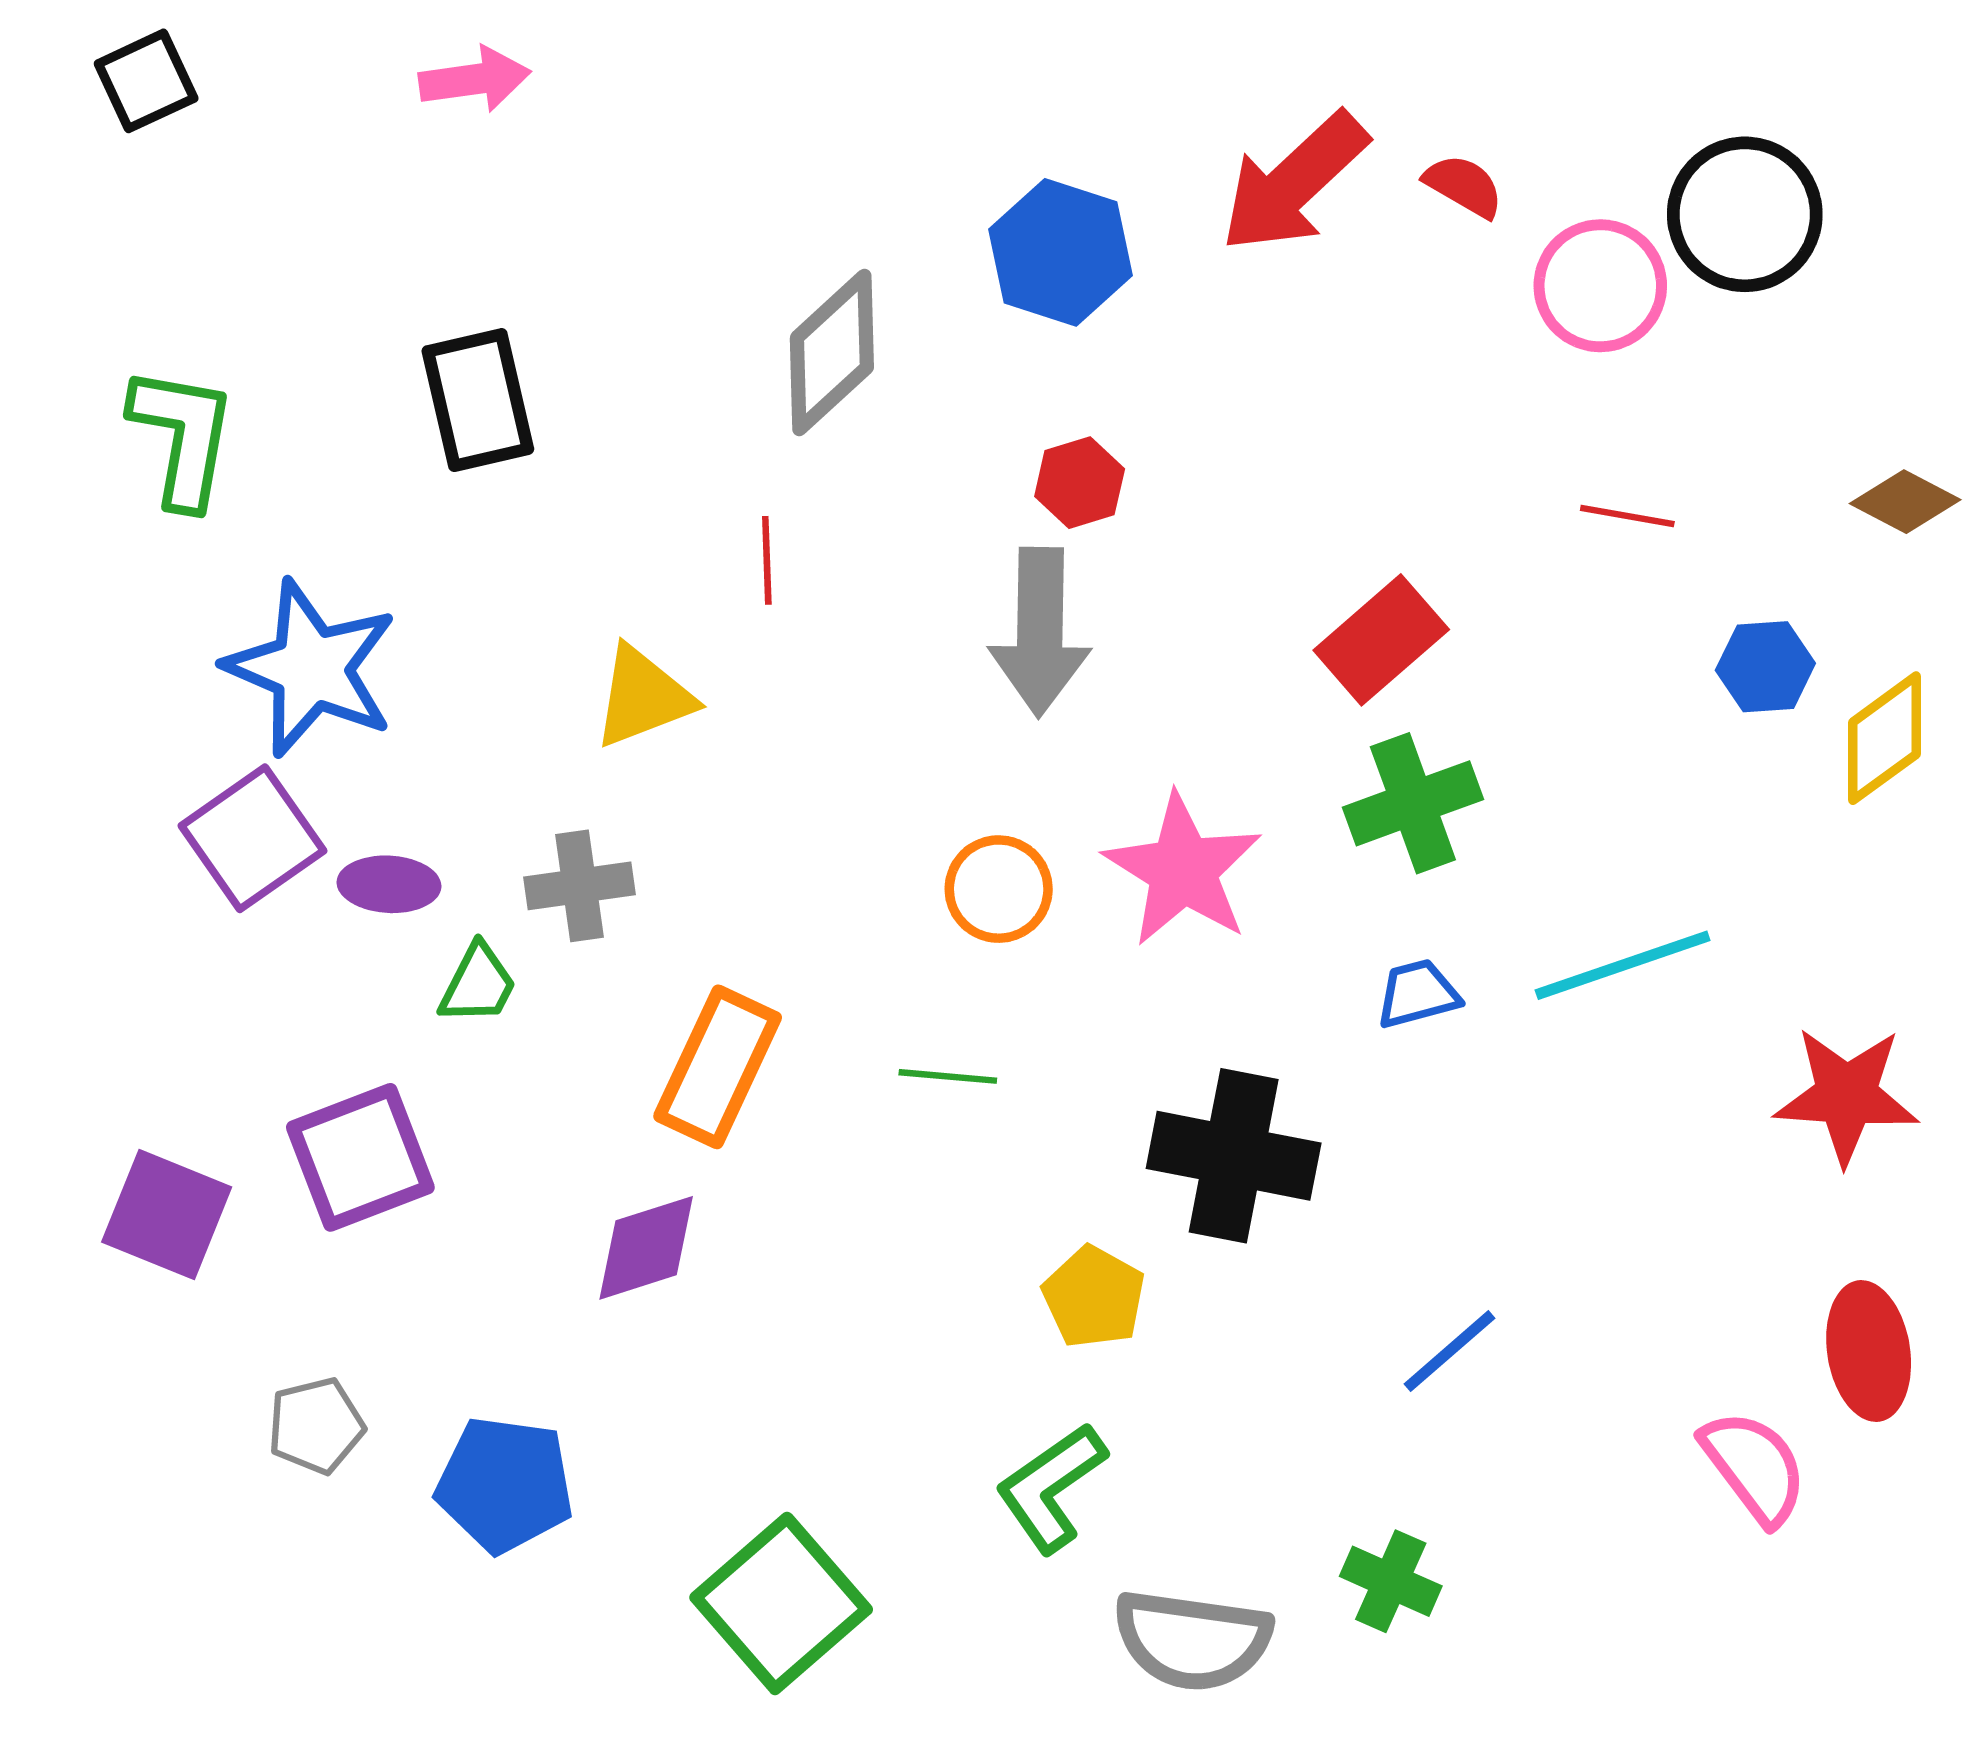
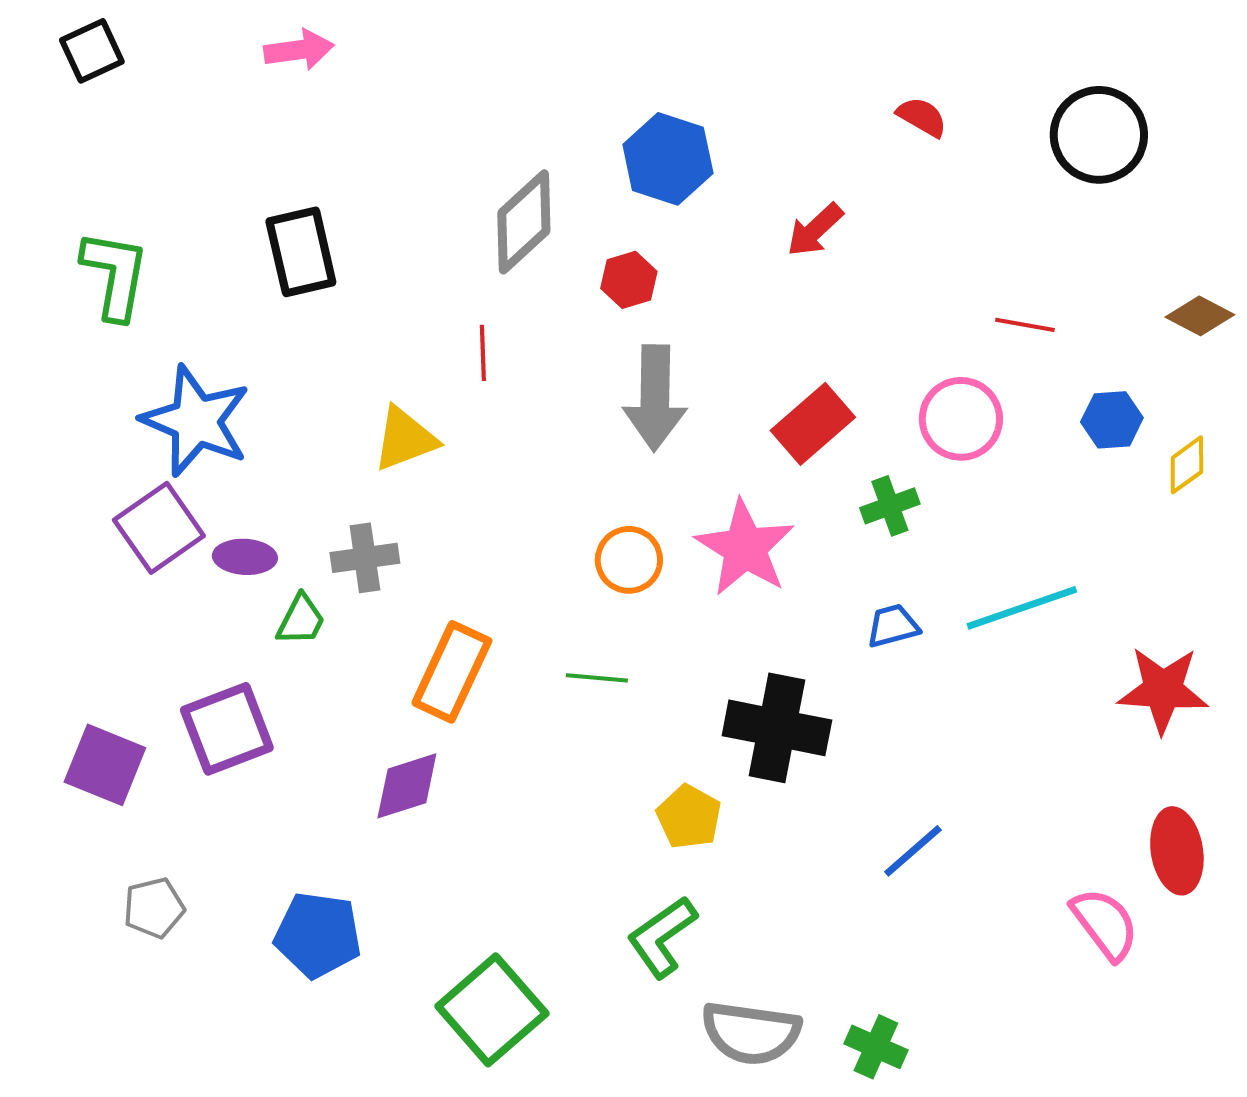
red arrow: (1294, 183) -> (815, 230), moved, size x0.6
pink circle: (1600, 286) -> (961, 419), moved
red hexagon: (1080, 483) -> (629, 280), moved
red rectangle: (1381, 640) -> (813, 424), moved
yellow diamond: (1884, 738) -> (1187, 465), size x0.7
green cross: (1413, 803) -> (890, 506), size x0.7
gray pentagon: (316, 1426) -> (154, 908), moved
green cross: (1391, 1581) -> (876, 1047), moved

